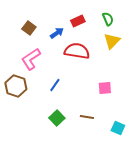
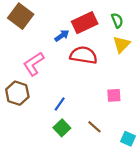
red rectangle: (78, 21) -> (85, 23), size x1.6
brown square: (29, 28) -> (21, 16), moved, size x1.6
blue line: (55, 85) -> (60, 104), moved
brown line: (87, 117) -> (94, 127), turned 32

